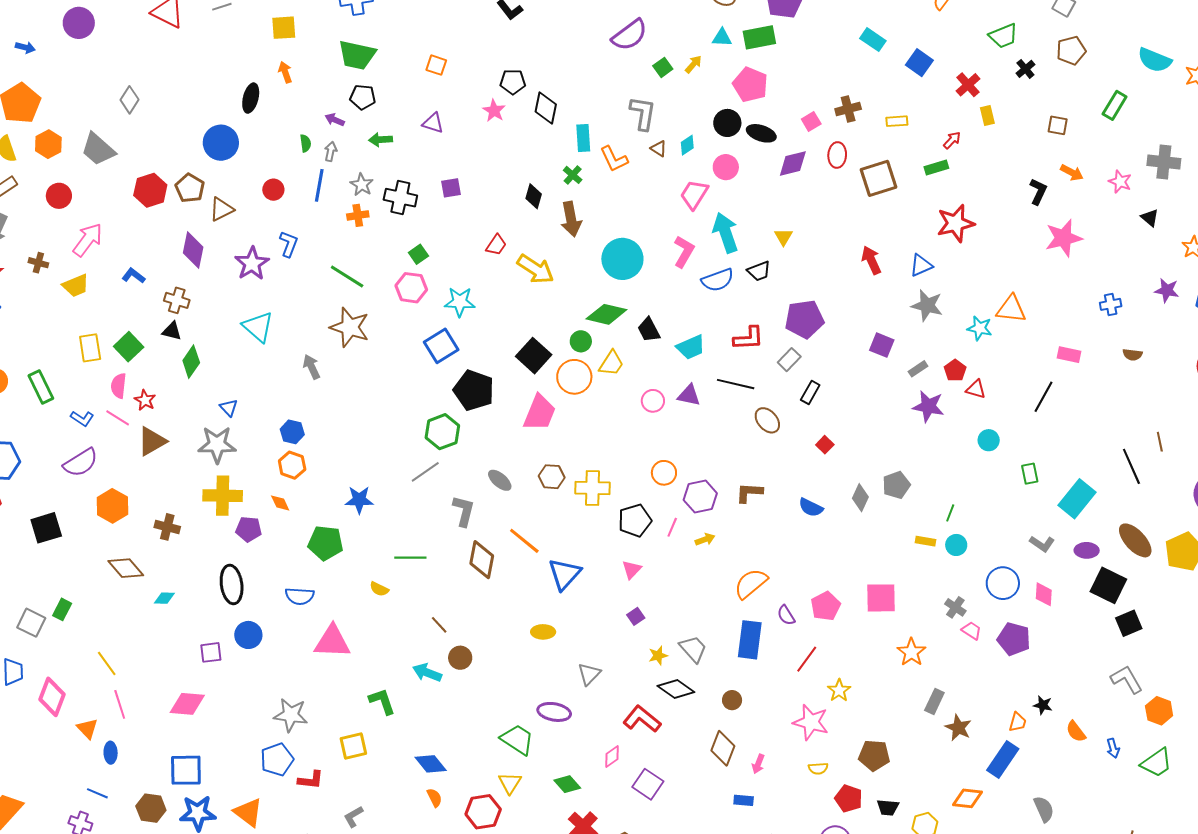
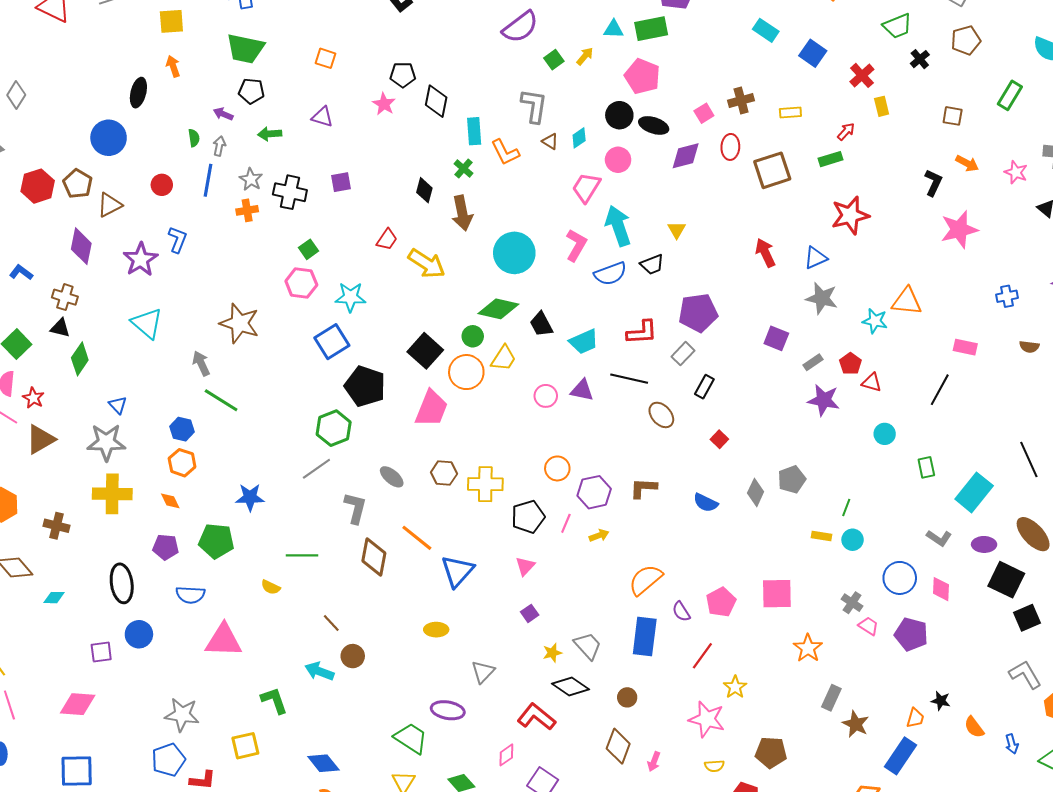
green line: (347, 277) -> (221, 400), moved
purple pentagon: (249, 529) -> (166, 547), moved

